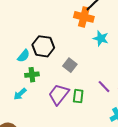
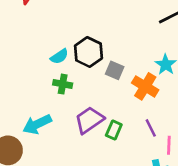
orange cross: (84, 17) -> (145, 86), moved
gray square: (70, 65) -> (115, 70), moved, turned -32
cyan arrow: (20, 94) -> (37, 124), moved, size x1.5

